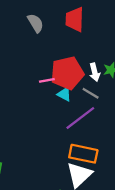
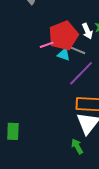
gray line: (91, 93) -> (78, 50), moved

